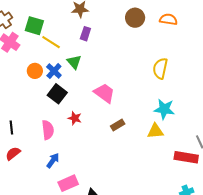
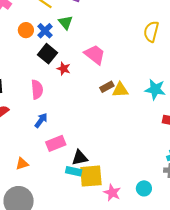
cyan star: (164, 109) -> (155, 89), moved
red star: (75, 118) -> (64, 69), moved
yellow triangle: (155, 131) -> (120, 90), moved

